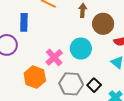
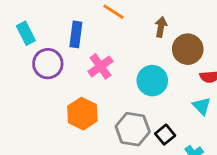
pink cross: (54, 57) -> (100, 66), moved

